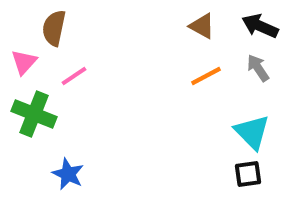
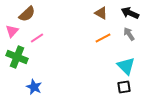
brown semicircle: (54, 28) -> (27, 14), turned -144

